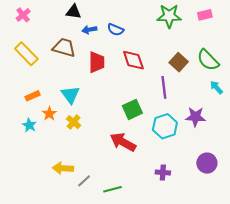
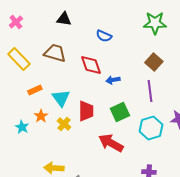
blue arrow: (89, 30) -> (113, 80), moved
red diamond: (133, 60) -> (91, 65), moved
red trapezoid: (97, 62) -> (86, 111), moved
brown square: (179, 62) -> (154, 62), moved
orange rectangle: (33, 96) -> (35, 90), moved

